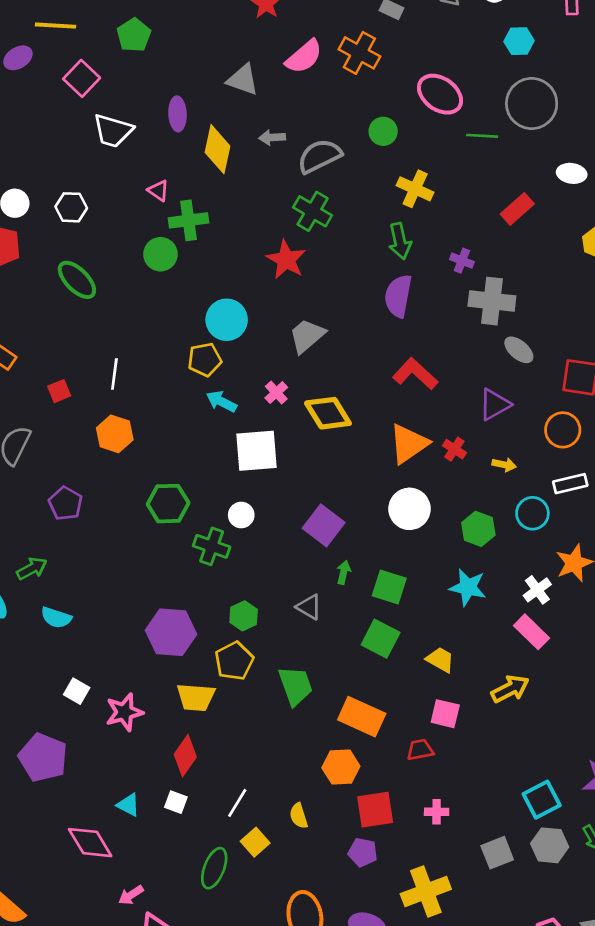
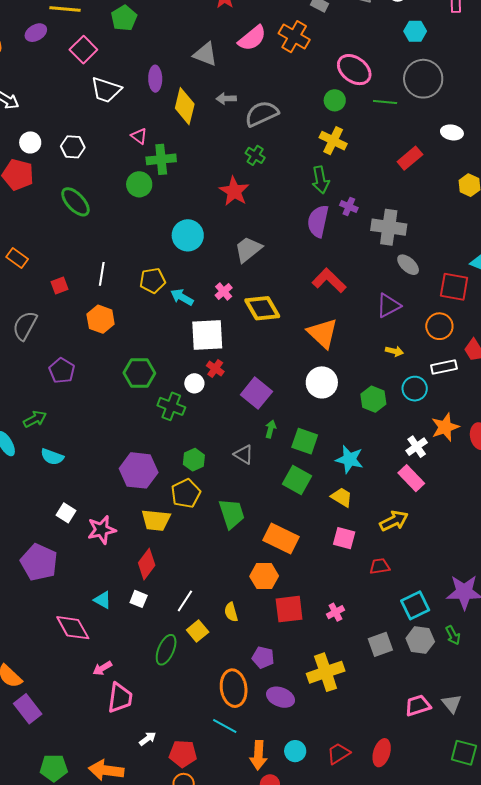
green circle: (383, 131) -> (335, 100), moved
green cross: (313, 211) -> (255, 155), size x0.7
purple cross: (462, 261) -> (349, 207), moved
yellow pentagon: (205, 360) -> (152, 281), moved
orange triangle: (409, 444) -> (323, 333), turned -44
red cross: (454, 449) -> (215, 369), moved
cyan star: (468, 587) -> (349, 459), moved
red trapezoid: (420, 750) -> (380, 566), moved
pink cross: (437, 812) -> (335, 612), turned -30
purple pentagon: (363, 852) -> (263, 657), moved

